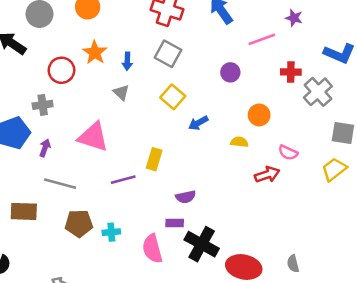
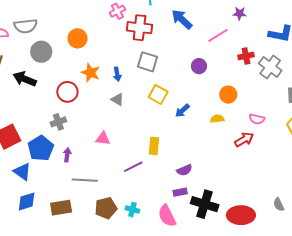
pink triangle: (93, 137) -> (103, 139), size x0.6
cyan cross: (111, 232) -> (132, 210), turned 32

